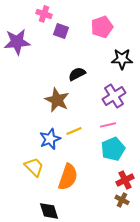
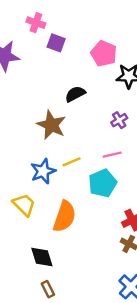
pink pentagon: (102, 27) -> (104, 54), moved, turned -30
purple cross: (114, 96) -> (119, 120), size x0.6
cyan pentagon: (113, 149) -> (103, 183), moved

